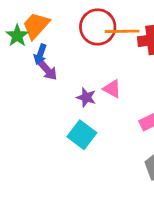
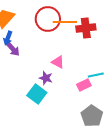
purple star: (86, 97) -> (46, 78), moved

